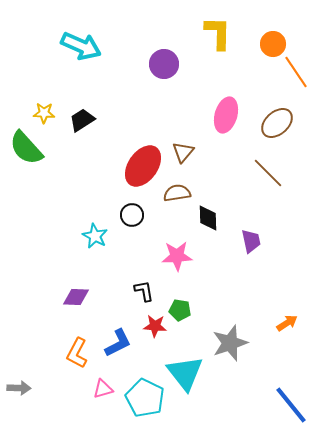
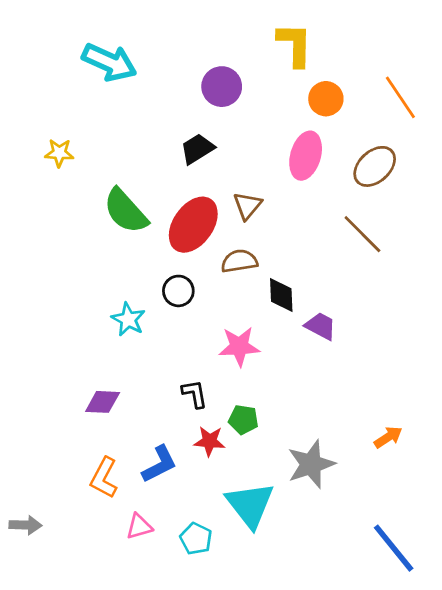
orange circle: (273, 44) -> (326, 99), moved
black trapezoid: (82, 120) -> (197, 149), moved
green semicircle: (26, 148) -> (126, 211), moved
purple trapezoid: (251, 241) -> (320, 326), moved, turned -50
cyan pentagon: (145, 398) -> (196, 539), size x0.6

